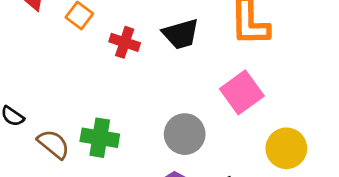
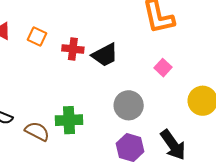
black trapezoid: (181, 34) -> (105, 55), moved
pink square: (242, 92) -> (163, 68), size x0.6

